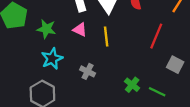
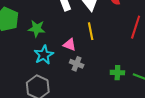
pink triangle: (80, 30) -> (70, 45), moved
green cross: (132, 85) -> (117, 73), turned -32

